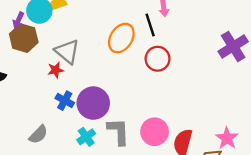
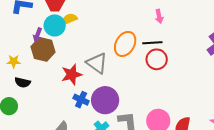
black line: (150, 25) -> (152, 43), moved, turned -72
gray triangle: (67, 52) -> (97, 63), moved
red star: (56, 70) -> (72, 75), size x1.5

